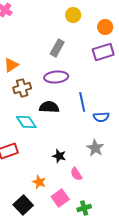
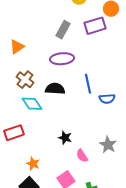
purple rectangle: (103, 52) -> (95, 26), moved
brown cross: (22, 88) -> (25, 80), moved, turned -36
gray star: (95, 148) -> (108, 145), moved
orange star: (39, 182) -> (33, 164), moved

